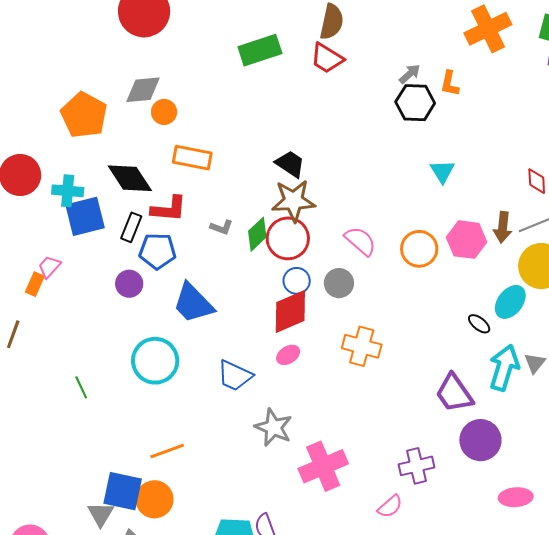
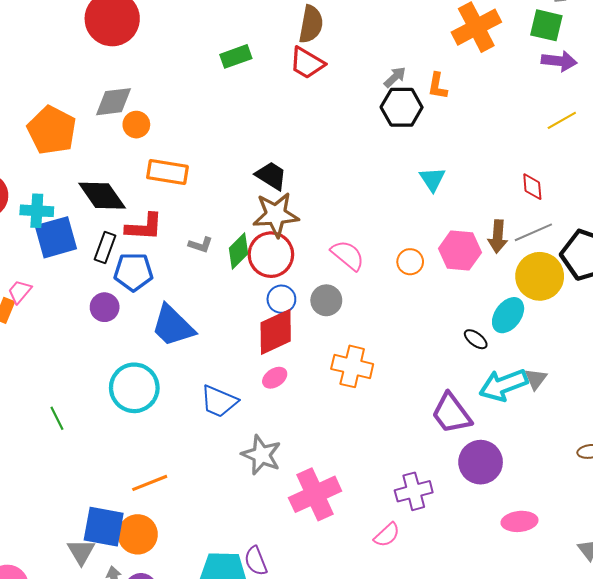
green rectangle: (260, 50) -> (236, 56), size x0.7
orange circle: (419, 249) -> (410, 262), size x0.7
cyan arrow: (504, 368) -> (503, 385), turned -126

